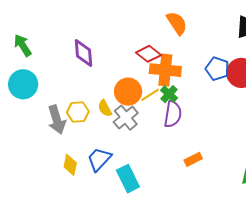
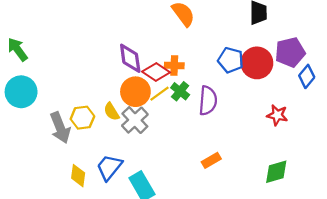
purple diamond: (84, 53) -> (130, 58), moved
red diamond: (149, 54) -> (156, 72), moved
orange cross: (165, 70) -> (174, 66), size x0.6
purple semicircle: (173, 114) -> (208, 101), moved

